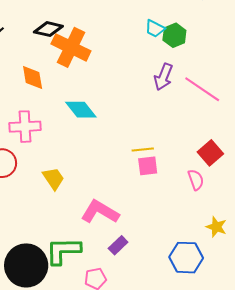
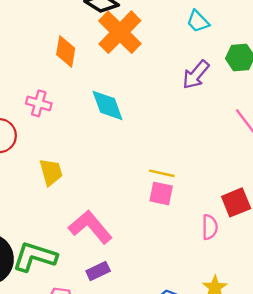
cyan trapezoid: (155, 29) -> (198, 21), moved
purple arrow: (163, 77) -> (196, 75), moved
pink cross: (25, 127) -> (39, 103), size x0.7

